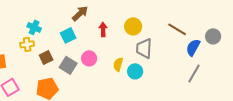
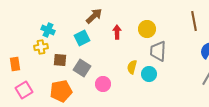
brown line: (177, 29) -> (194, 21), moved, turned 48
brown square: (46, 57) -> (60, 60), turned 32
pink circle: (89, 58) -> (103, 84), moved

